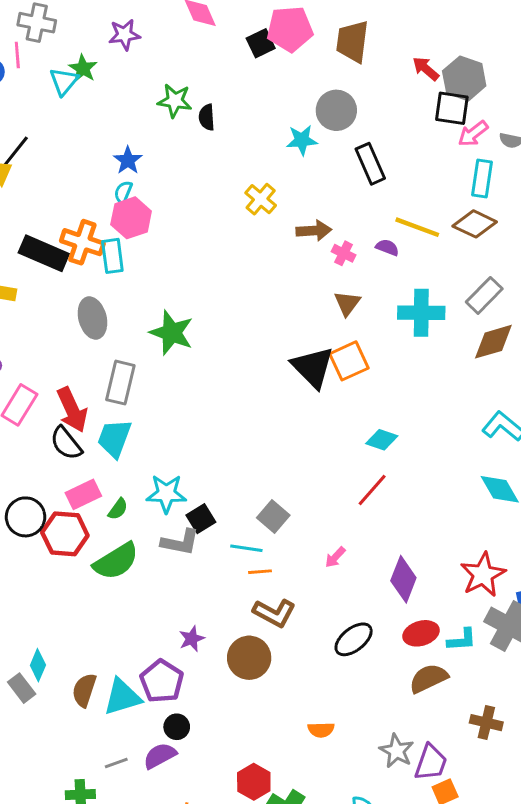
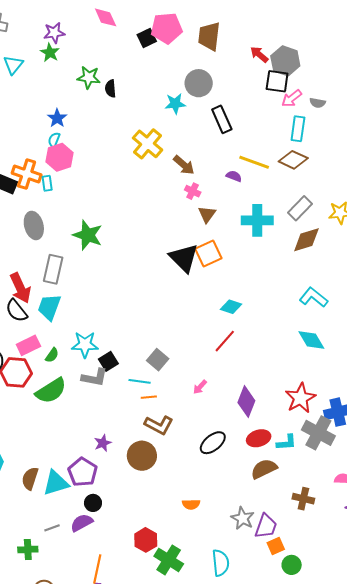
green star: (83, 68) -> (50, 53), moved
yellow cross: (261, 199) -> (148, 144), size x1.4
brown arrow: (314, 231) -> (184, 165), turned 45
pink cross: (344, 253) -> (193, 191), moved
cyan rectangle: (112, 256) -> (47, 183), size x0.7

